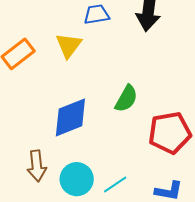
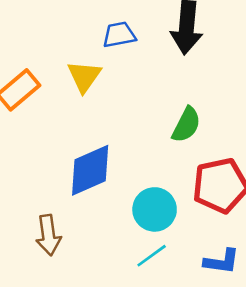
green semicircle: (126, 99) -> (186, 125), moved
cyan circle: (77, 179) -> (155, 209), moved

